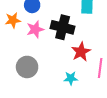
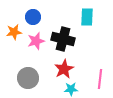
red star: (81, 52) -> (64, 69), moved

